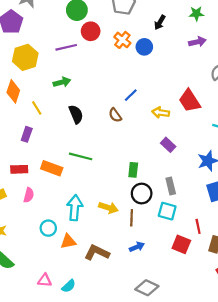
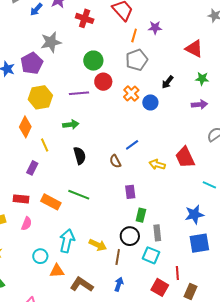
purple rectangle: (168, 145) -> (130, 192), moved, turned 32
green rectangle: (133, 170) -> (141, 215), moved
blue arrow: (137, 247) -> (119, 284), turned -56

